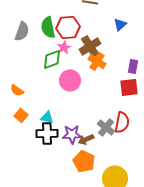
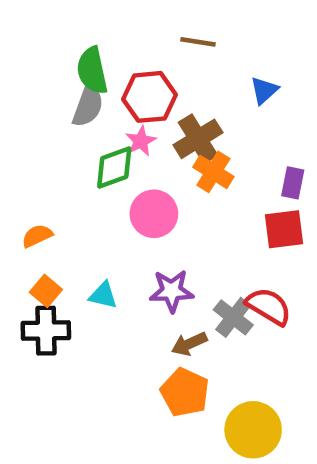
green semicircle: (48, 27) -> (92, 71), moved
gray semicircle: (22, 31) -> (88, 106), moved
orange semicircle: (17, 90) -> (37, 236), turned 120
red semicircle: (122, 122) -> (269, 306), turned -70
black cross: (47, 133) -> (46, 331), moved
purple star: (72, 134) -> (172, 291), moved

